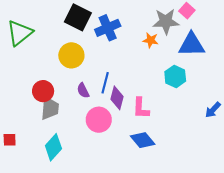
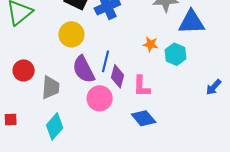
orange star: (151, 40) -> (150, 44), moved
red circle: (43, 91) -> (24, 70), moved
purple semicircle: (83, 91) -> (84, 69), size x1.8

